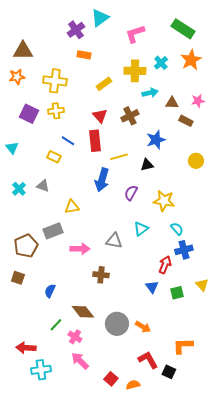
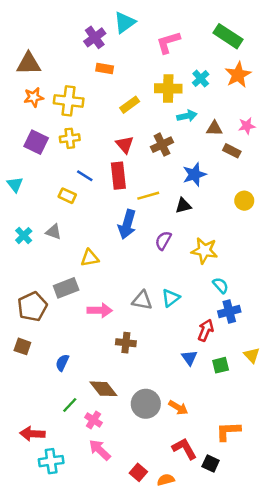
orange star: (17, 77) -> (34, 97), moved
cyan triangle: (141, 229) -> (171, 298), moved

